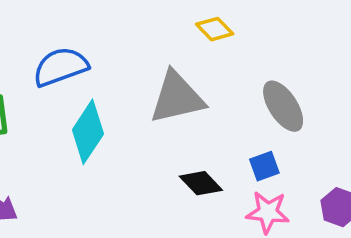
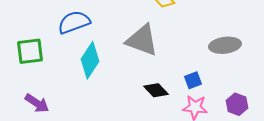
gray triangle: (177, 98) -> (142, 40), turned 33
gray ellipse: (283, 106) -> (225, 45), moved, turned -64

